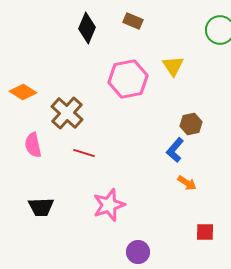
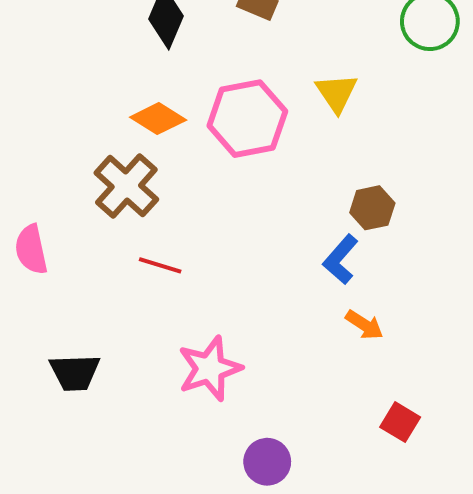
orange diamond: (23, 92) -> (158, 119), moved
pink semicircle: (33, 145) -> (31, 249), moved
red square: (205, 232) -> (400, 422), turned 30

